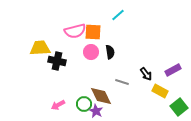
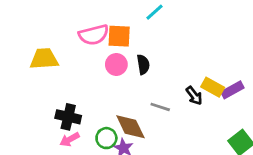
black cross: (57, 61) -> (68, 117), moved
yellow rectangle: (160, 91) -> (213, 87), moved

